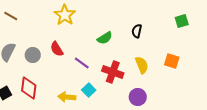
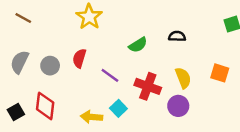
black semicircle: (137, 31) -> (177, 36), turned 80
red semicircle: (57, 49) -> (79, 58), turned 49
purple circle: (138, 97) -> (178, 106), moved

